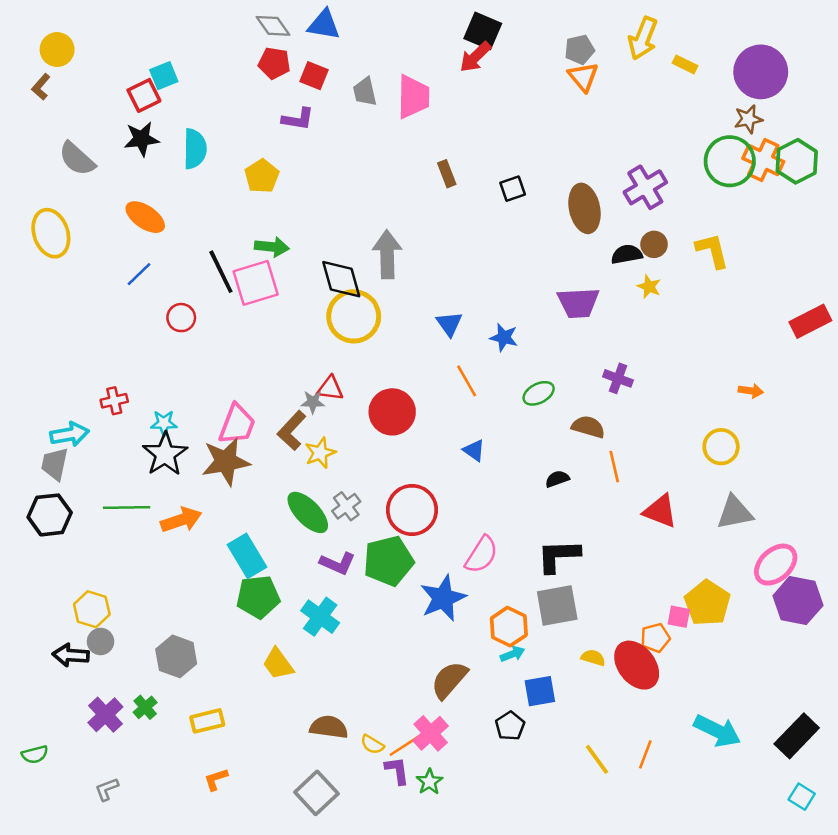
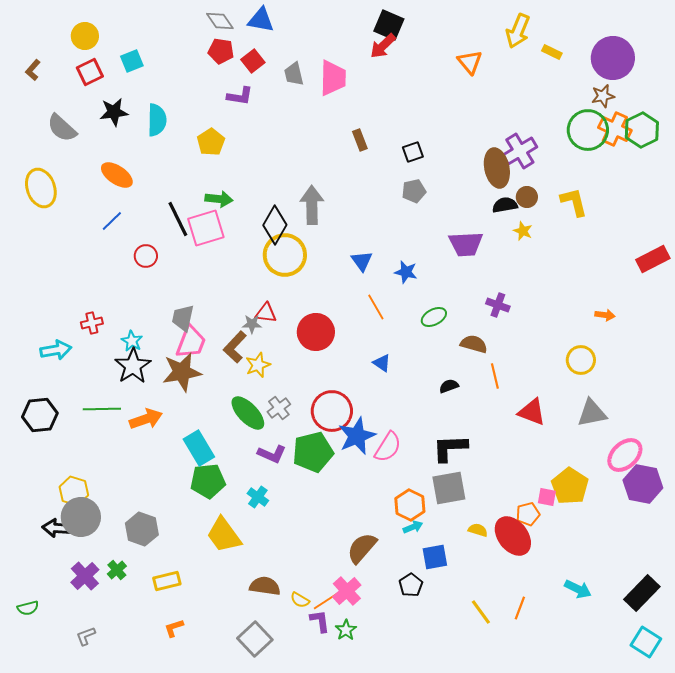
yellow circle: (57, 50) -> (85, 36), moved
gray pentagon: (580, 50) -> (414, 191), moved
red square: (314, 76) -> (253, 61), turned 30
red square: (144, 95) -> (90, 72), moved
brown ellipse: (585, 208) -> (497, 168), moved
black diamond: (341, 279) -> (275, 225), turned 45
cyan star: (164, 423) -> (132, 341), turned 30
gray trapezoid: (55, 464) -> (183, 318), moved
blue star: (443, 598) -> (357, 436), moved
cyan cross: (320, 617) -> (258, 497), size x0.7
gray circle: (101, 642) -> (81, 517), size x1.8
yellow trapezoid: (278, 664) -> (224, 535), size x1.4
cyan arrow: (717, 731) -> (578, 589), size x0.7
cyan square: (802, 797) -> (646, 642), size x1.4

